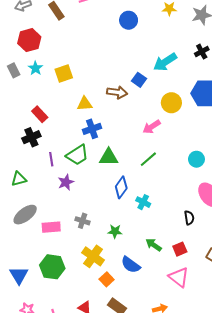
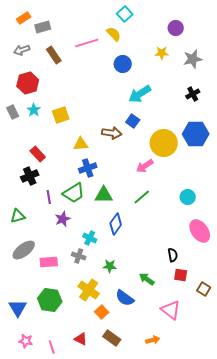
cyan arrow: (165, 62) -> (140, 94), moved
yellow circle: (171, 103) -> (164, 143), size x1.4
cyan cross: (143, 202) -> (90, 238), moved
black semicircle: (189, 218) -> (173, 255), moved
red square: (180, 249) -> (181, 275), moved, turned 32

